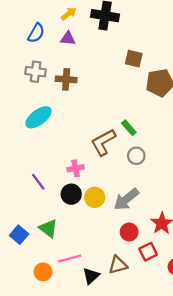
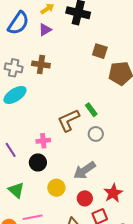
blue semicircle: (36, 33) -> (18, 23), size x1.4
purple triangle: (68, 38) -> (45, 30), turned -40
gray cross: (36, 72) -> (14, 68), moved
yellow circle: (95, 197) -> (56, 188), moved

